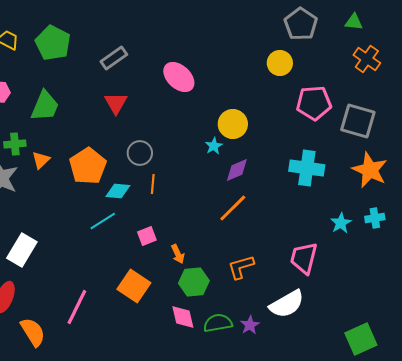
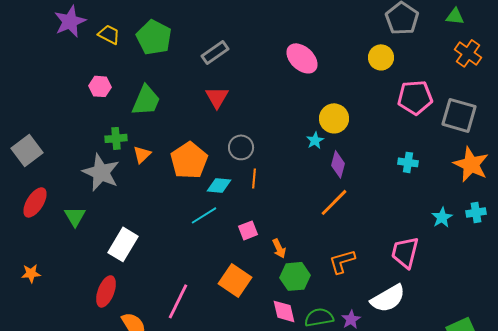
pink ellipse: (179, 77) -> (302, 58), moved
cyan cross: (307, 168) -> (408, 162), size x0.6
purple diamond: (237, 170) -> (338, 164), turned -52

